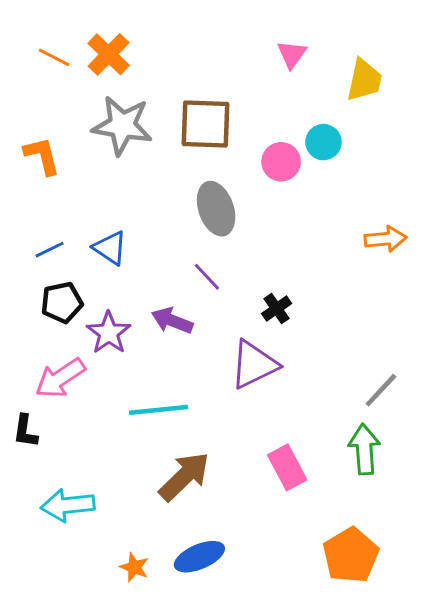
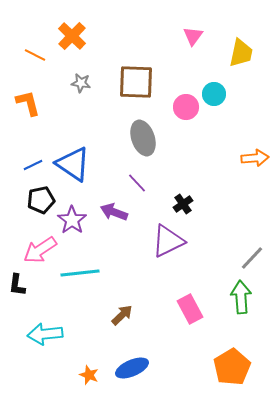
orange line: (54, 57) -> (35, 55), moved
gray star: (122, 125) -> (81, 83), size x0.5
blue triangle: (110, 248) -> (73, 164), size x1.5
cyan line: (159, 410) -> (80, 273), moved
brown arrow: (184, 476) -> (122, 315), size x0.6

